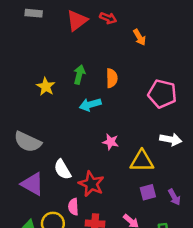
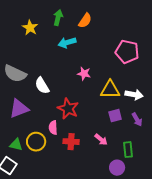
orange semicircle: (112, 78) -> (85, 21), turned 35
pink pentagon: (162, 94) -> (127, 52), moved
white arrow: (171, 139) -> (134, 95), moved
white semicircle: (62, 169) -> (42, 86), moved
purple triangle: (32, 184) -> (19, 109), turned -50

